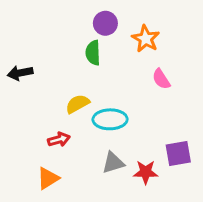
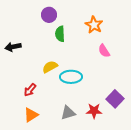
purple circle: (105, 23) -> (49, 15), moved
red arrow: (59, 140) -> (30, 90), moved, turned 144
purple square: (178, 153) -> (115, 99), turned -36
gray triangle: (113, 163) -> (68, 113), moved

